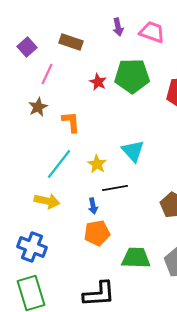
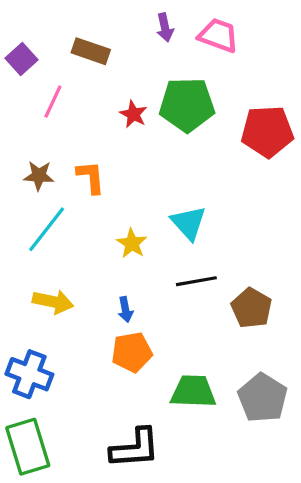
brown star: (38, 107) -> (39, 176), moved, turned 30
cyan line: (59, 164) -> (47, 229), moved
black line: (115, 188) -> (196, 281), moved

